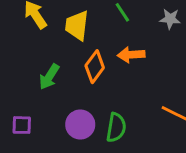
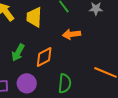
orange diamond: (95, 67) -> (44, 57), moved, turned 30
purple circle: (80, 125) -> (27, 83), moved

